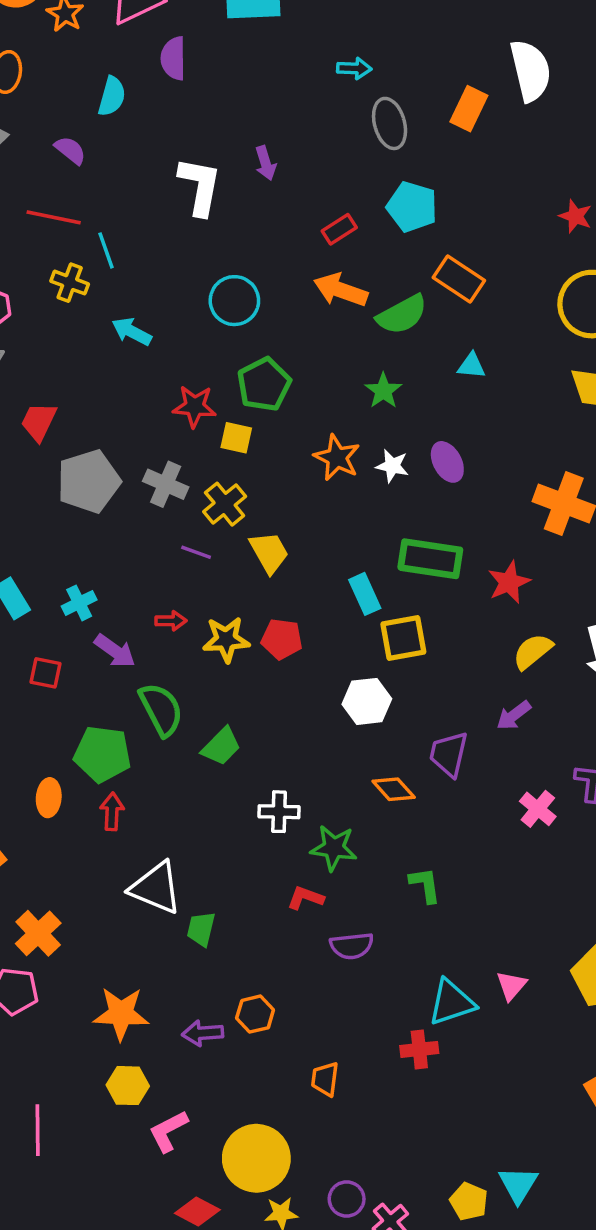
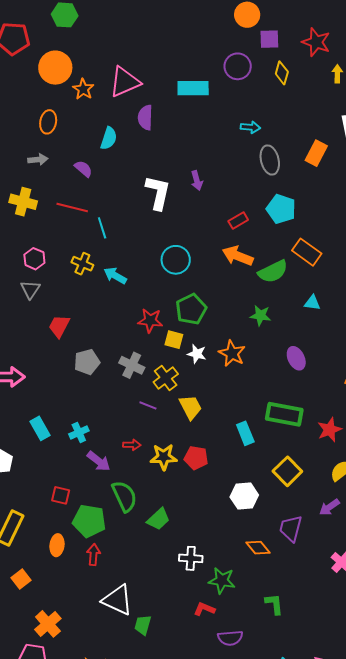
yellow cross: (70, 283) -> (82, 264), moved
green star: (383, 391) -> (260, 315), turned -30
white star: (392, 466) -> (197, 354), moved
gray pentagon: (89, 481) -> (87, 362), size x0.7
yellow square: (403, 638) -> (287, 471), moved, turned -36
red square: (45, 673) -> (61, 495), moved

